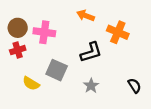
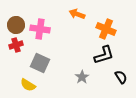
black L-shape: (91, 52) -> (104, 55), moved
gray square: (57, 70) -> (40, 63), moved
yellow semicircle: (31, 83) -> (28, 85), moved

